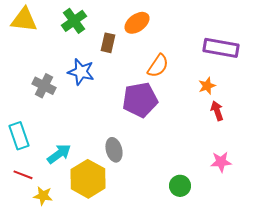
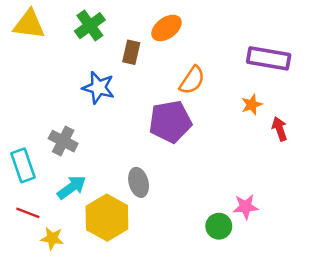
gray cross: (44, 86) -> (63, 141), moved
red arrow: (217, 111) -> (280, 129), moved
pink star: (221, 162) -> (246, 207), moved

